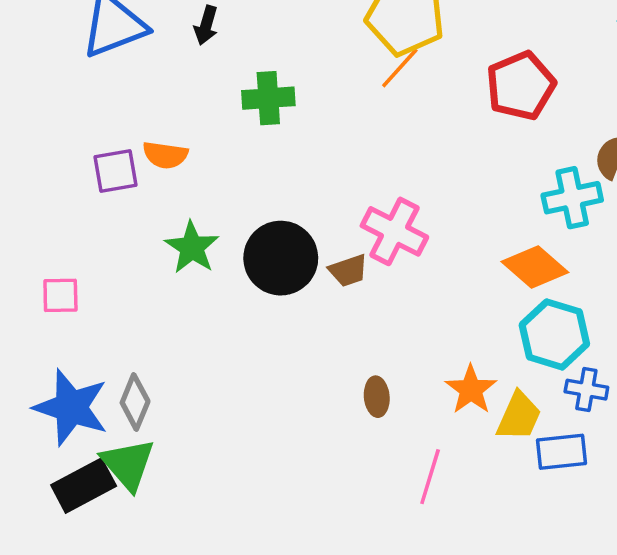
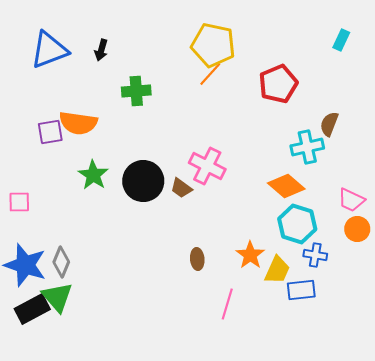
orange semicircle: (165, 155) -> (78, 123), size x1.5
brown trapezoid: (348, 270) -> (181, 188), turned 55

